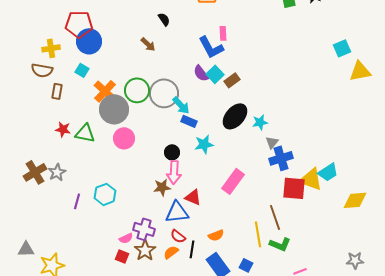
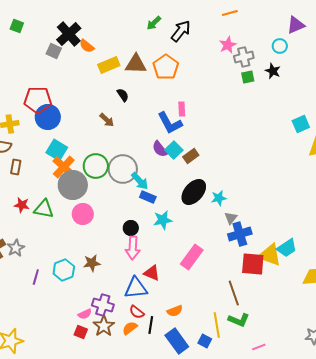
cyan square: (82, 70) -> (57, 150), moved, size x1.5
brown star: (162, 187) -> (92, 263), moved
yellow line: (258, 234) -> (217, 325), moved

